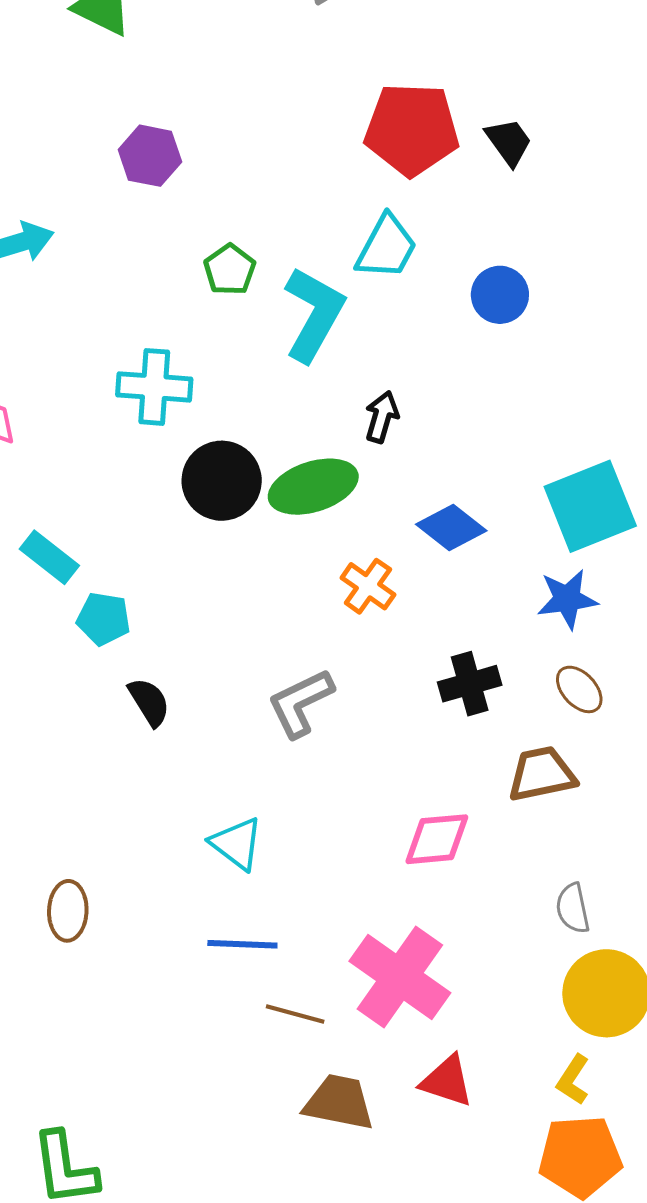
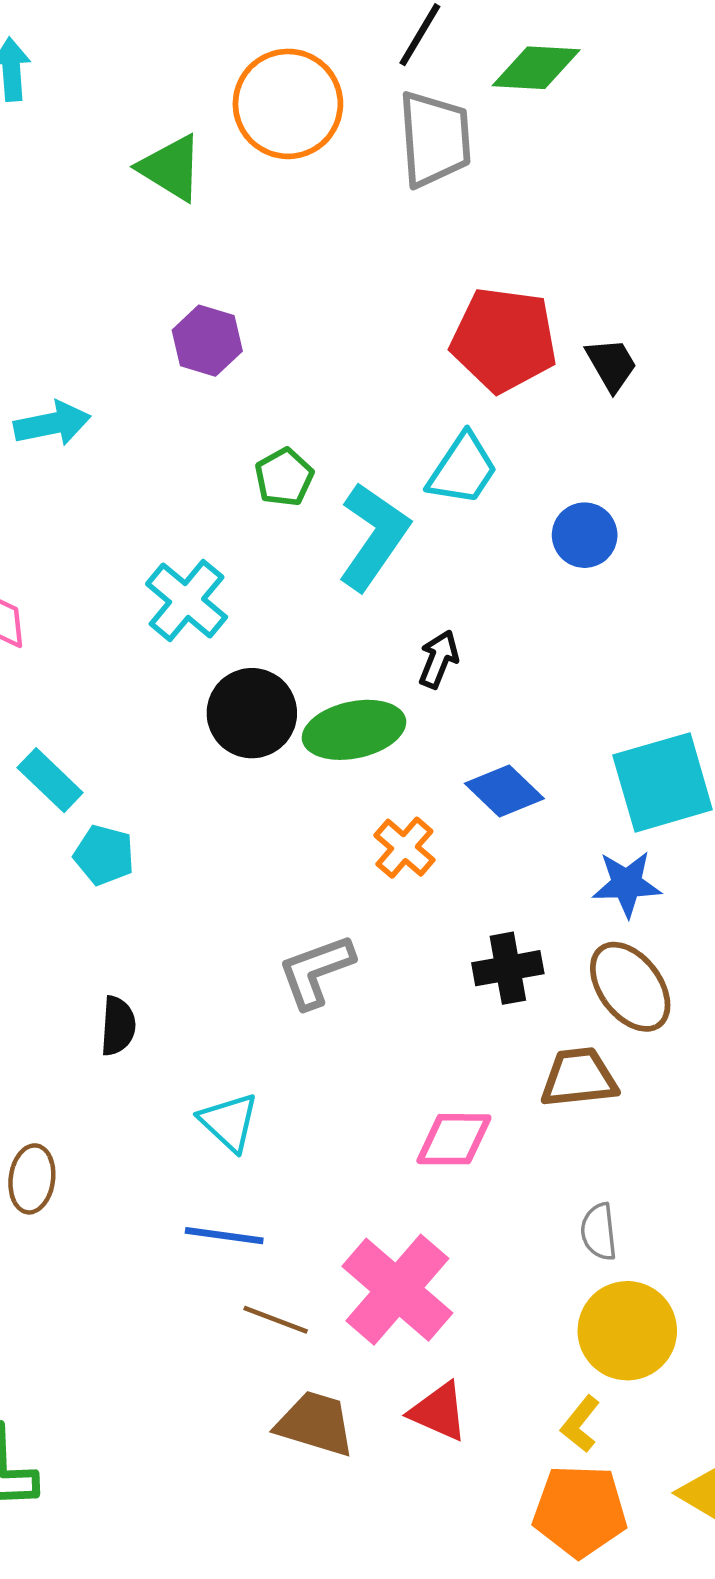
cyan cross: (154, 387) -> (187, 600), turned 30
brown ellipse: (579, 689) -> (630, 987), size x1.6
black semicircle: (149, 702) -> (118, 1026), moved, turned 30

